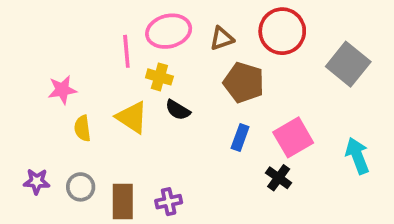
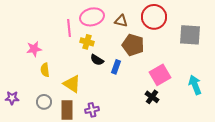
brown triangle: (222, 38) -> (121, 21), turned 32
gray square: (348, 64) -> (190, 35), turned -35
yellow triangle: (132, 117) -> (72, 84), moved
blue rectangle: (240, 137) -> (116, 67), moved
purple star: (37, 181) -> (12, 98), moved

